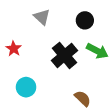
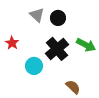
black circle: (85, 20) -> (58, 18), moved
cyan circle: (26, 87) -> (34, 66), moved

